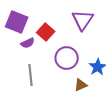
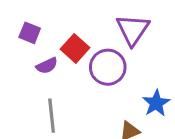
purple square: (17, 22) -> (30, 33), size x0.6
purple circle: (67, 58) -> (108, 67), moved

